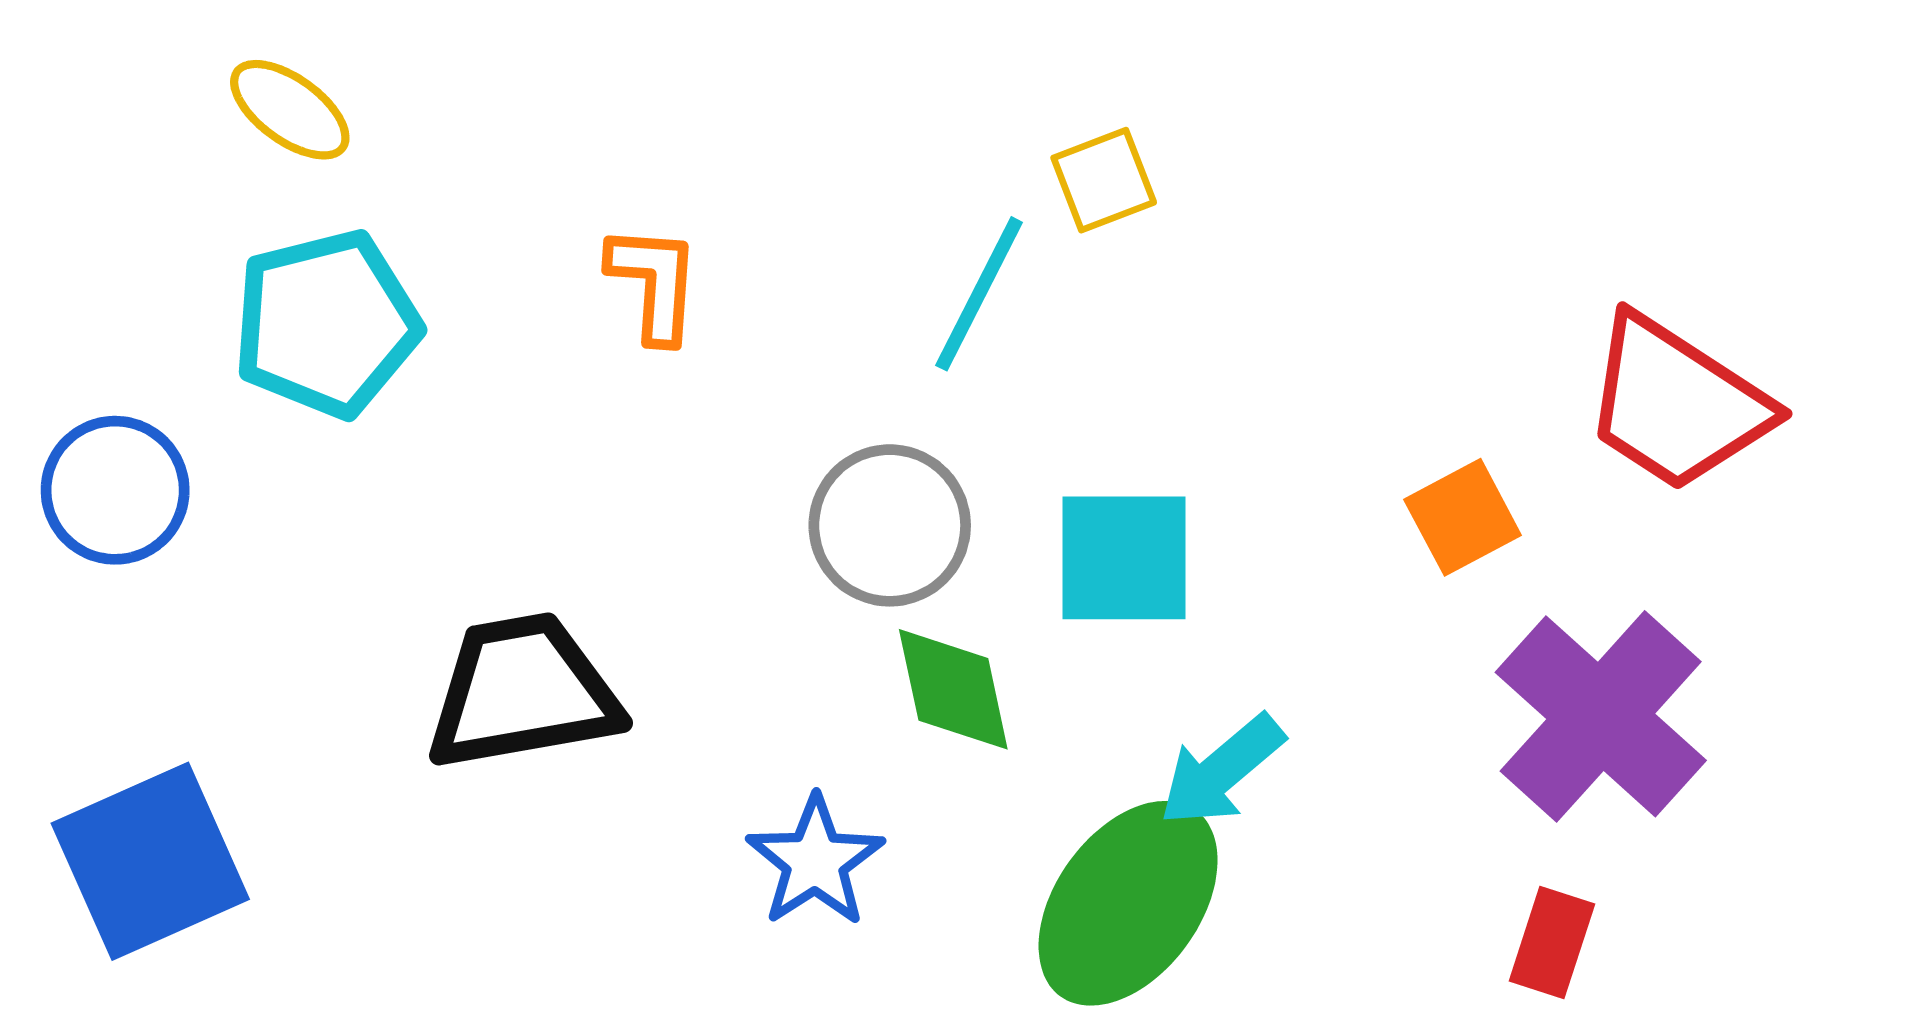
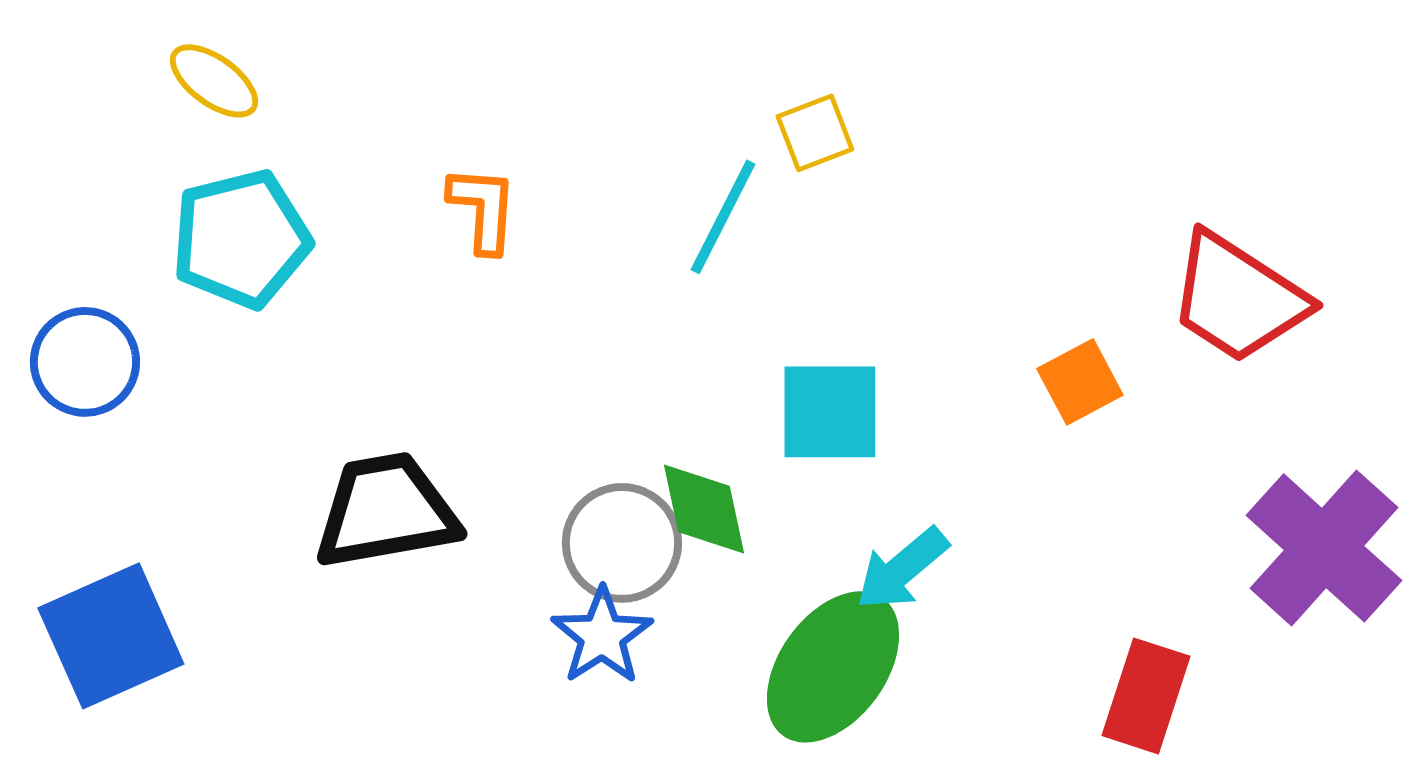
gray circle: (890, 525) -> (622, 543), moved
purple cross: (1601, 716) -> (1324, 548), moved
red rectangle: (1552, 943) -> (1146, 696), size x1.4

